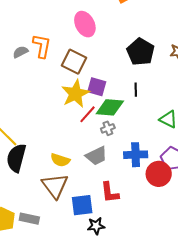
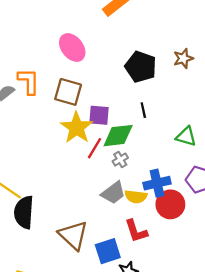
yellow semicircle: (60, 160) -> (136, 197), moved
red circle: (159, 174) -> (170, 204), moved

